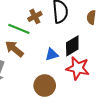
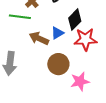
brown arrow: (14, 49) -> (39, 38), moved

